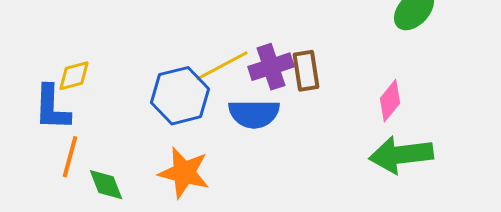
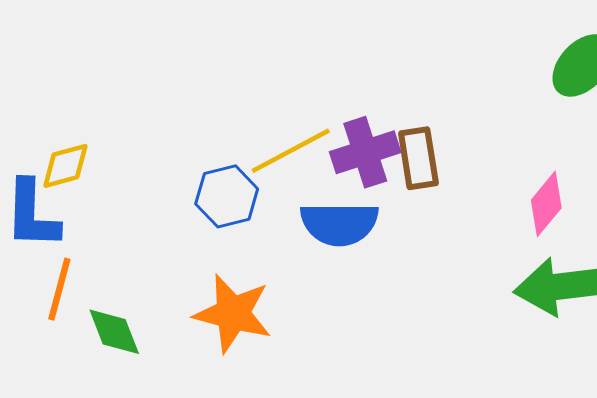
blue hexagon: (180, 96) -> (227, 196), size x0.7

